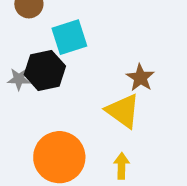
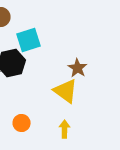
orange circle: (59, 157) -> (22, 123), size x0.5

